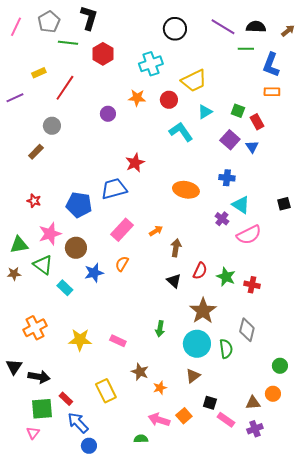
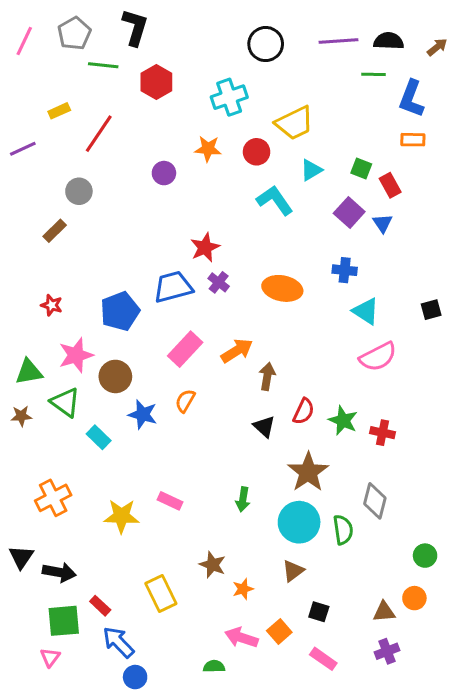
purple line: (223, 27) -> (339, 41), turned -35
blue pentagon: (79, 205) -> (120, 311), turned -30
purple cross: (222, 219) -> (219, 282), moved
orange arrow: (156, 231) -> (237, 351), size x1.5
blue star: (94, 273) -> (143, 414), turned 30
pink rectangle: (118, 341) -> (170, 501), moved
pink rectangle: (226, 420) -> (323, 659), moved

